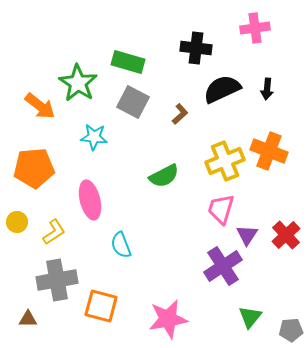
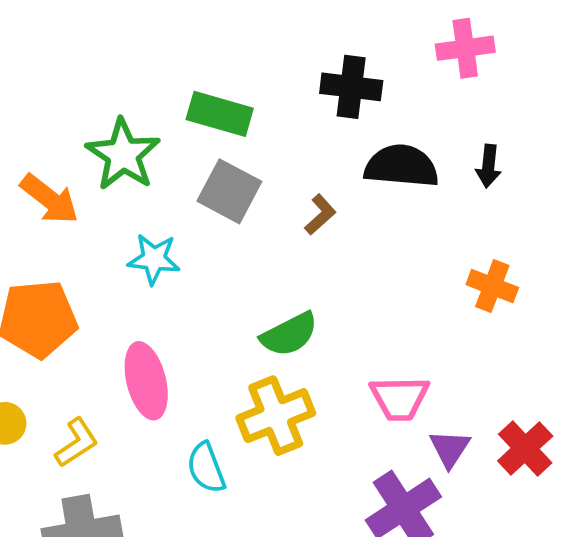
black semicircle: (222, 89) -> (401, 166), turned 30
orange cross: (269, 151) -> (492, 286), size x0.7
yellow cross: (225, 161) -> (276, 416), moved
pink trapezoid: (221, 209) -> (399, 398), turned -108

